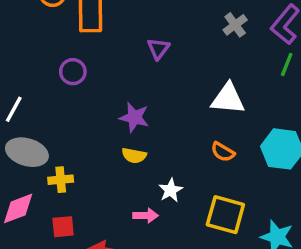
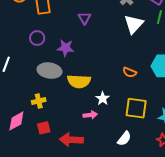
white triangle: (228, 99) -> (134, 24), moved, turned -45
purple star: (134, 117) -> (66, 48), moved
gray ellipse: (27, 152) -> (49, 71), moved
yellow semicircle: (134, 156) -> (79, 81), size x1.6

